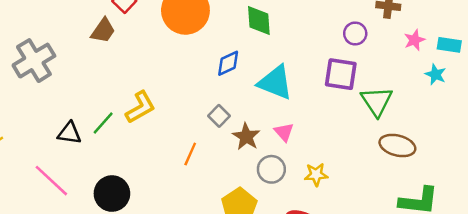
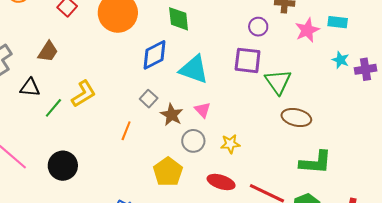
brown trapezoid: (103, 31) -> (48, 52), moved
pink star: (414, 40) -> (307, 30), size x1.4
cyan rectangle: (449, 45) -> (338, 22), moved
blue diamond: (228, 63) -> (154, 55), size x1.4
cyan star: (436, 74) -> (341, 60), moved
black triangle: (69, 133) -> (30, 88), moved

